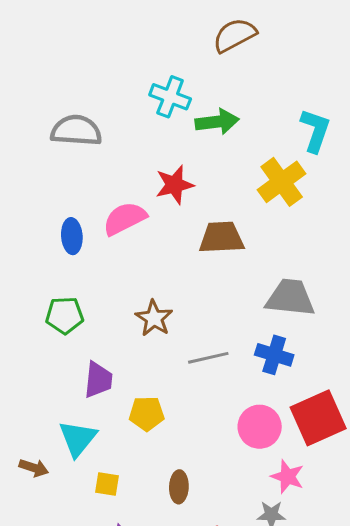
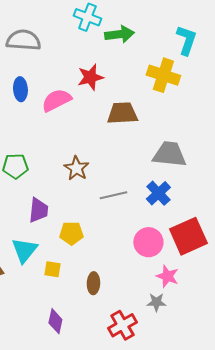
yellow cross: (282, 182) -> (163, 75), turned -36
blue ellipse: (72, 236) -> (20, 89), moved
blue cross: (274, 355) -> (158, 193), turned 30
yellow square: (107, 484) -> (52, 269), moved

